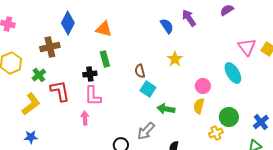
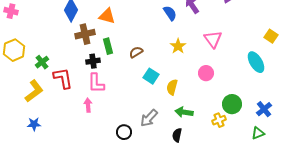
brown cross: (50, 47) -> (85, 34), moved
pink triangle: (247, 47) -> (213, 39), moved
brown semicircle: (140, 71) -> (136, 52), moved, turned 72
cyan ellipse: (233, 73) -> (256, 62), moved
yellow semicircle: (199, 106) -> (172, 87), moved
green arrow: (166, 109) -> (184, 112), moved

